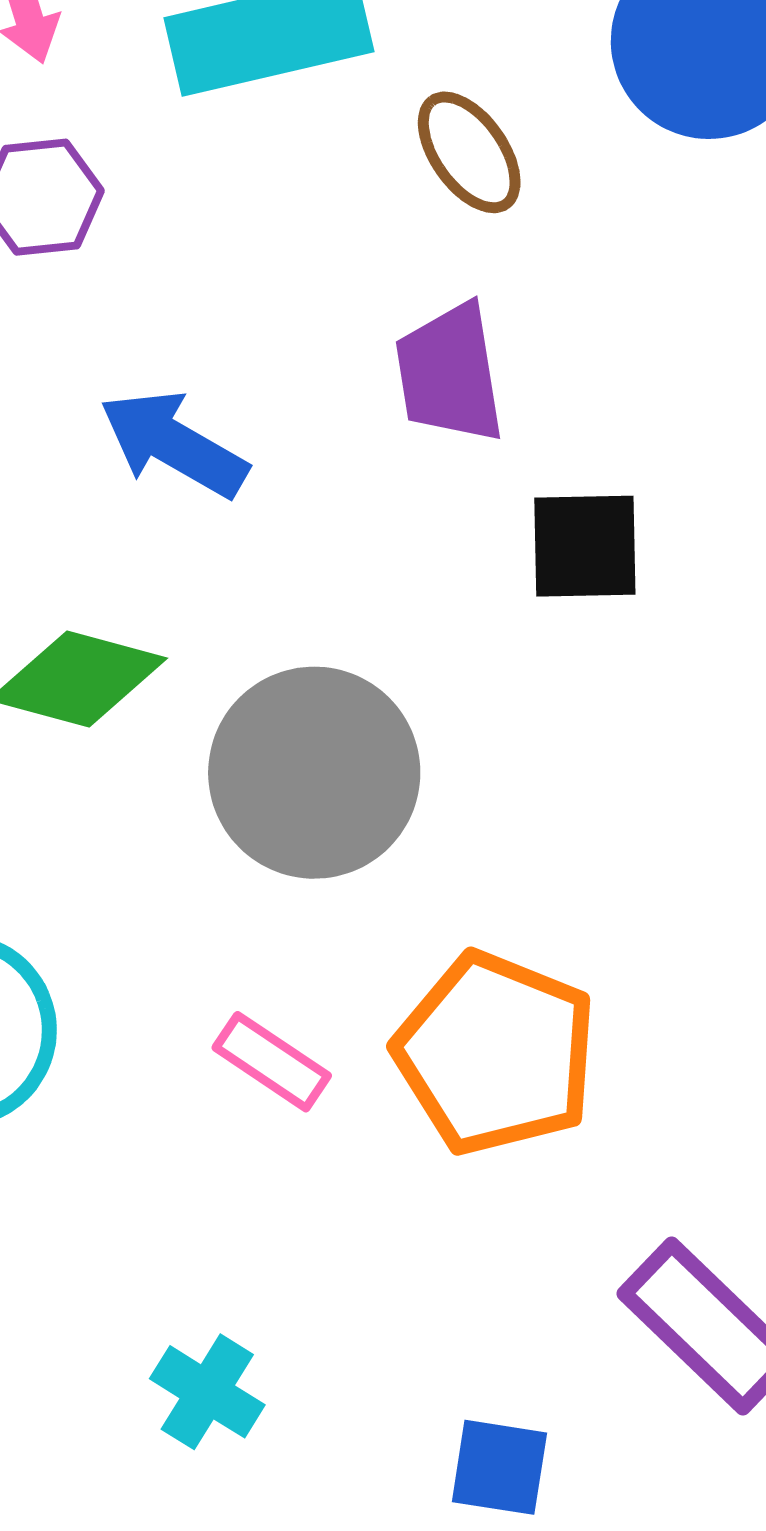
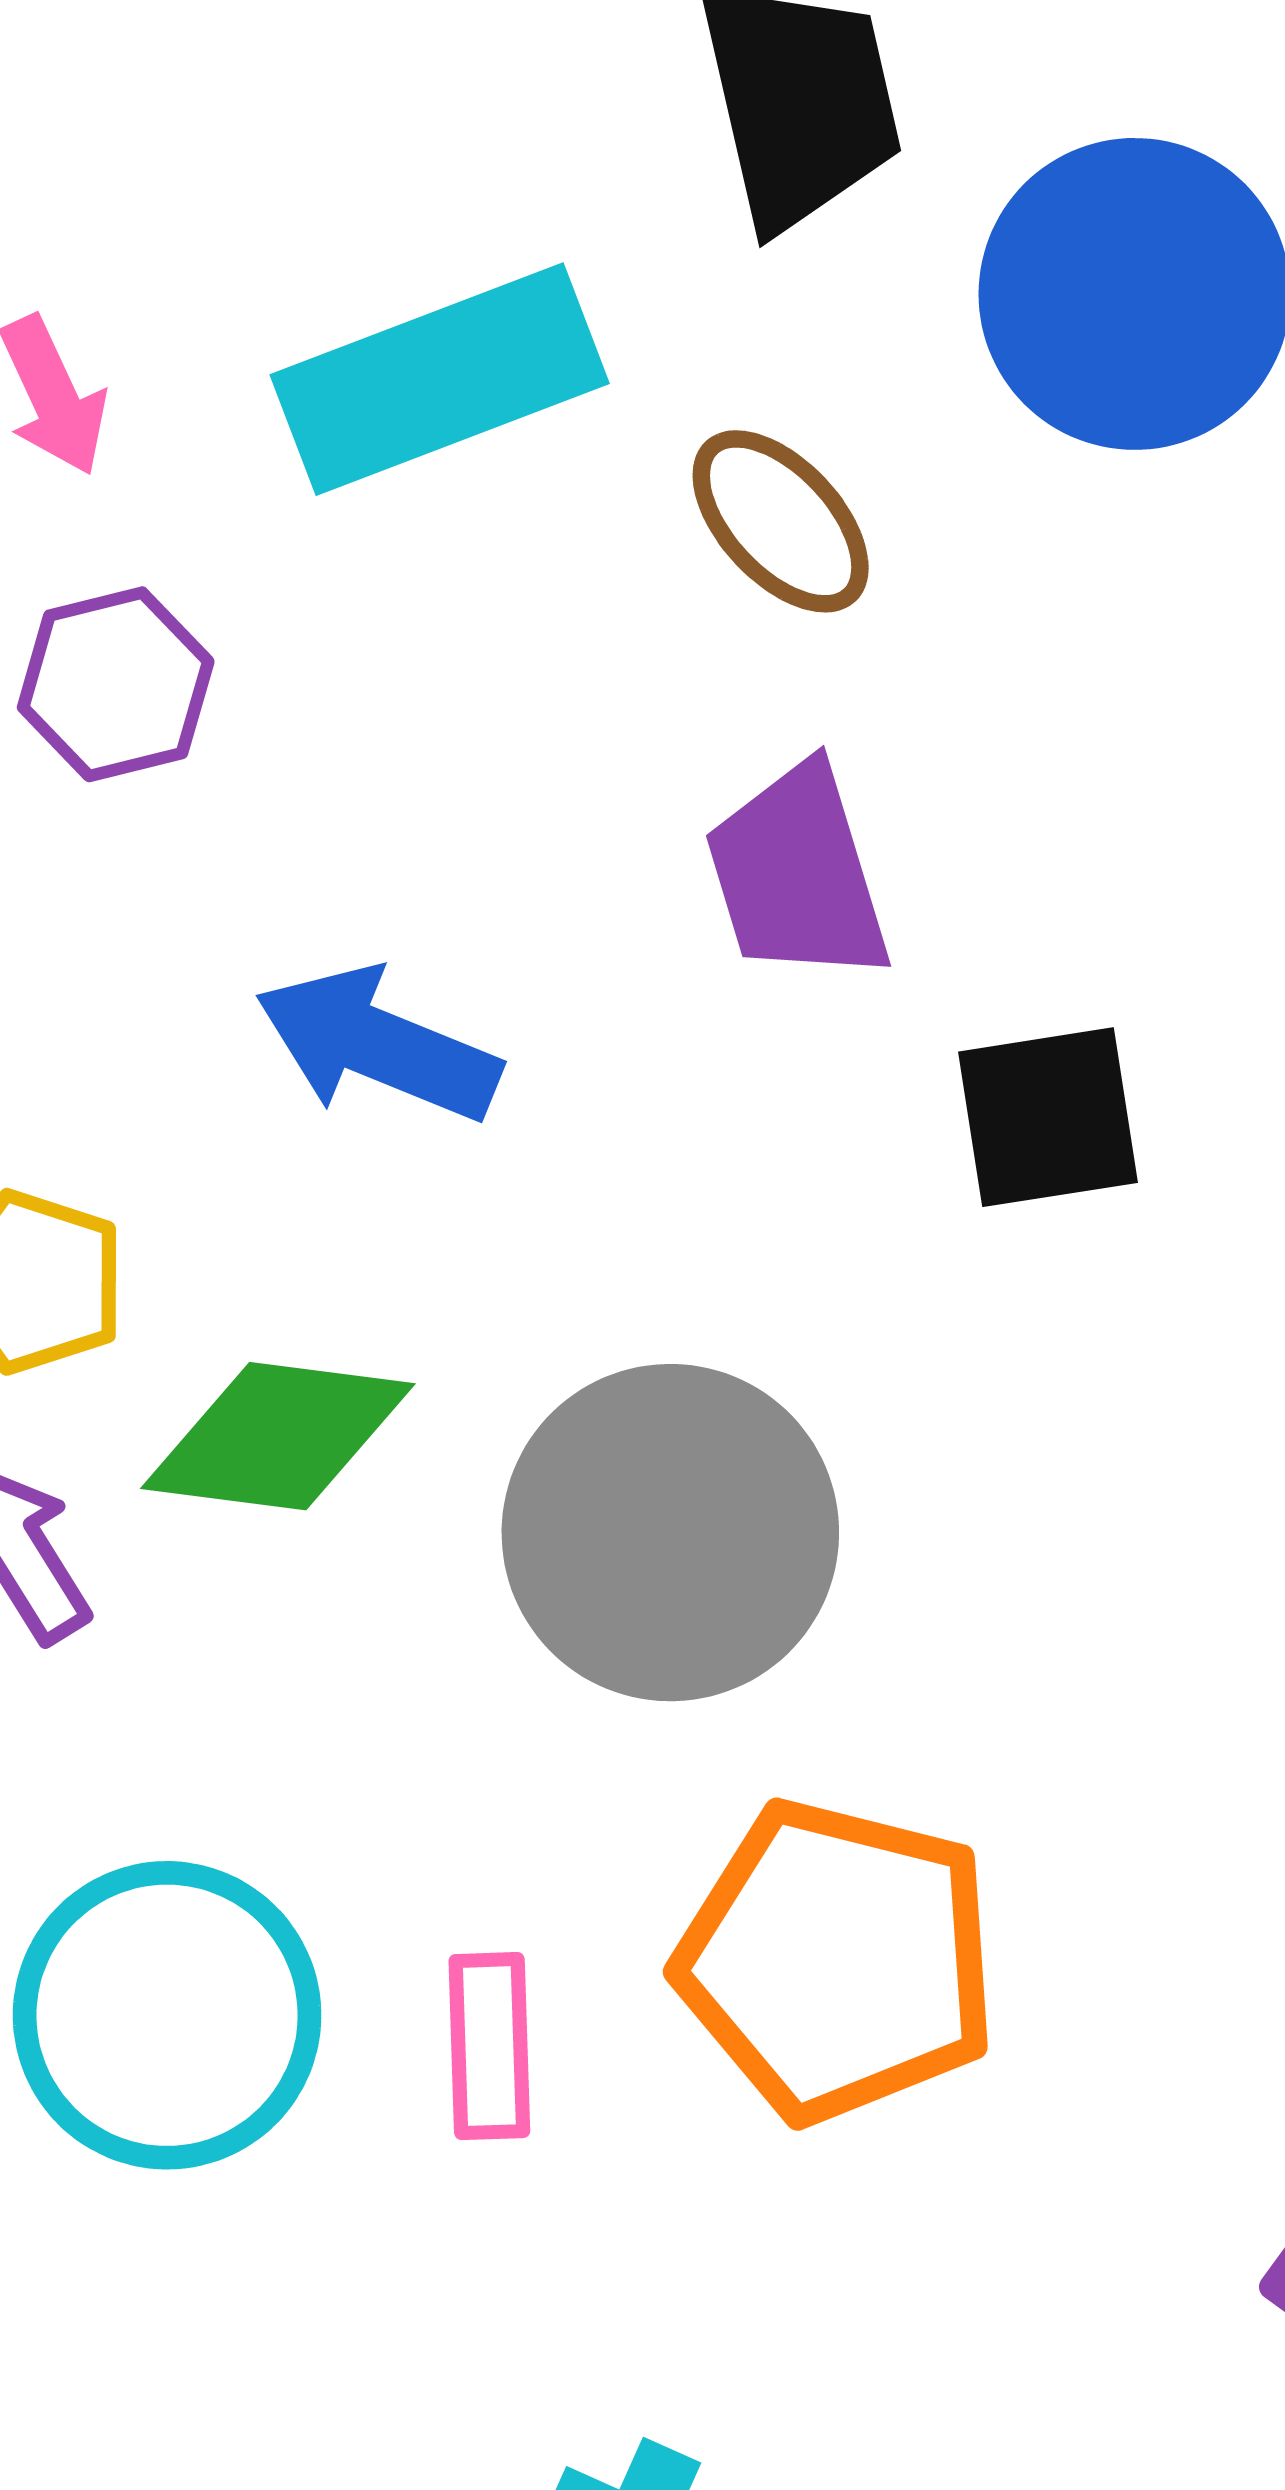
orange pentagon: (496, 1053) -> (837, 1961), moved
pink rectangle: (272, 1062) -> (489, 2046), moved, turned 62

